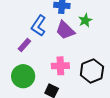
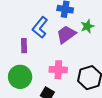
purple trapezoid: (65, 30) -> (66, 34), turned 95
purple rectangle: (24, 45) -> (24, 46), turned -48

